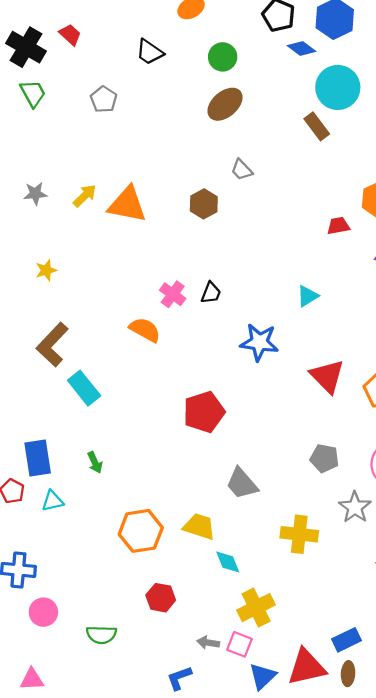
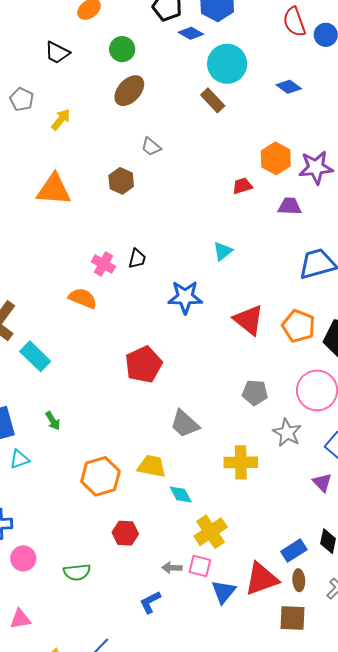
yellow arrow: (85, 196) -> (61, 120), moved

